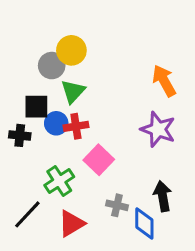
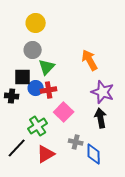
yellow circle: (71, 50) -> (36, 23), moved
orange arrow: (164, 81) -> (90, 60), moved
black arrow: (163, 196) -> (101, 118), moved

